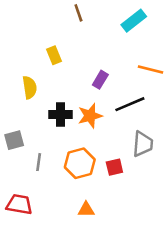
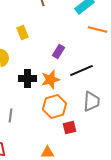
orange line: (150, 69) -> (97, 29), moved
orange hexagon: (80, 163) -> (54, 106), moved
red square: (114, 167) -> (69, 127), moved

